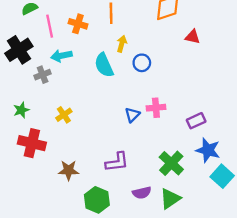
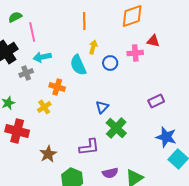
orange cross: (78, 24) -> (57, 87), moved
pink cross: (156, 108) -> (135, 53), moved
purple rectangle: (196, 121) -> (156, 101), moved
green cross: (171, 163) -> (116, 128), moved
brown star: (69, 170) -> (48, 154), turned -30

